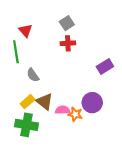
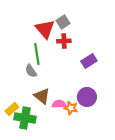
red triangle: (25, 31) -> (45, 29), moved, size x1.5
green line: (16, 52) -> (37, 54), moved
purple rectangle: (105, 67) -> (89, 61), moved
yellow rectangle: (28, 102) -> (12, 109), moved

